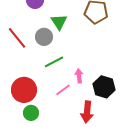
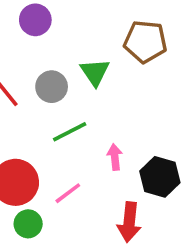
green triangle: (59, 22) -> (95, 72), moved
pink line: (63, 90) -> (68, 193), moved

